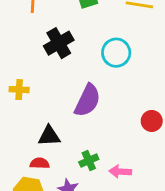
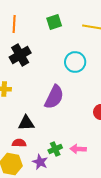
black cross: (59, 43) -> (20, 55), moved
green cross: (89, 161) -> (55, 149), moved

